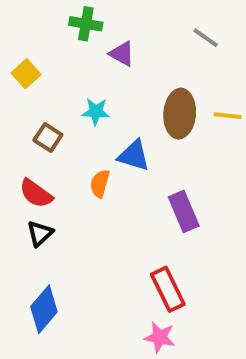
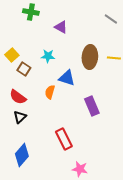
green cross: (86, 24) -> (31, 12), moved
gray line: (206, 38) -> (111, 19), moved
yellow square: (26, 74) -> (12, 55), moved
red rectangle: (168, 289) -> (64, 139), moved

